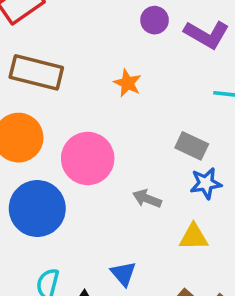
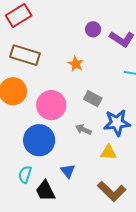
gray rectangle: (192, 146) -> (93, 99), moved
blue star: (206, 183) -> (117, 123), size x1.5
blue circle: (37, 208) -> (39, 140), moved

